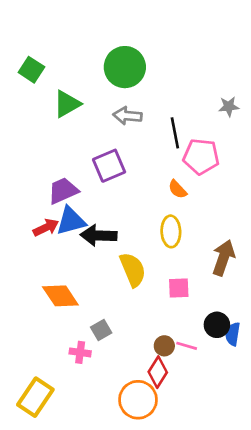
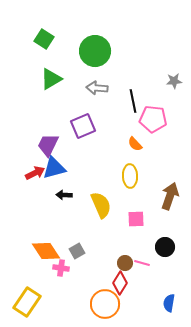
green square: (31, 70) -> (44, 39), moved
purple trapezoid: (63, 191) -> (48, 145), turned -40
black arrow: (99, 235) -> (64, 195), moved, size x0.6
orange diamond: (60, 296) -> (46, 251), moved
blue semicircle: (233, 334) -> (169, 303), moved

